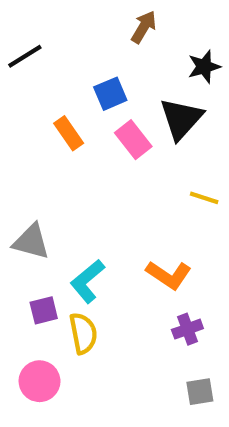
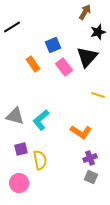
brown arrow: (144, 27) -> (85, 12), moved
cyan L-shape: (87, 281) -> (41, 120), moved
gray square: (200, 392) -> (91, 177), moved, turned 32

